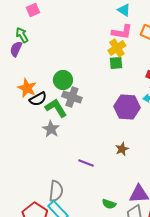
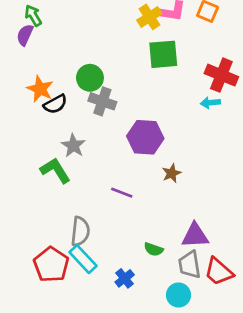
yellow cross: (117, 48) -> (149, 17), moved
green square: (116, 63) -> (163, 54), size x1.6
purple hexagon: (127, 107) -> (145, 137), moved
green L-shape: (56, 108) -> (55, 171), moved

